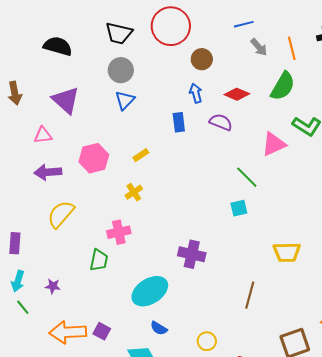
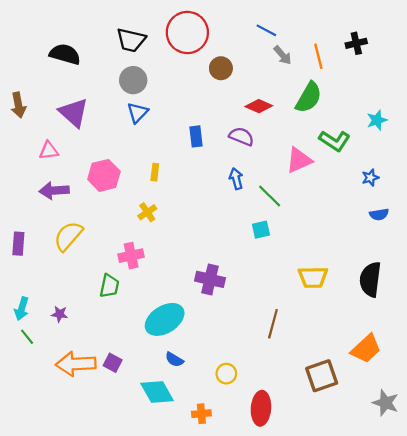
blue line: (244, 24) -> (266, 30), turned 42
blue arrow: (196, 93) -> (236, 179), moved
yellow rectangle: (141, 155) -> (155, 172), turned -49
purple rectangle: (15, 243) -> (18, 244), moved

